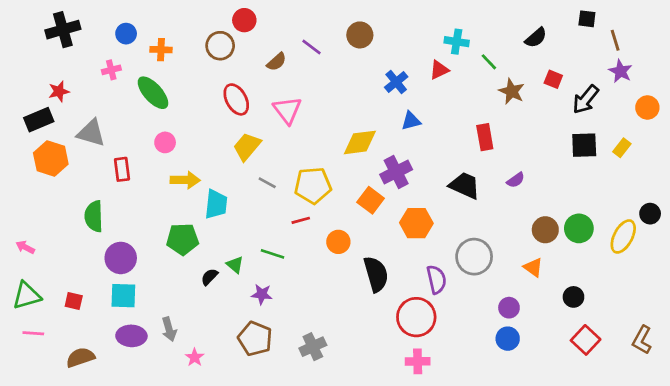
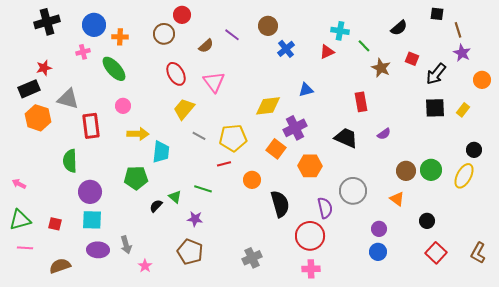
blue circle: (126, 34) -> (94, 25), size x1.5
blue cross: (396, 82) -> (286, 49), moved
red rectangle: (122, 169) -> (91, 126), size x1.4
black circle: (650, 214) -> (474, 150), moved
gray cross: (313, 347) -> (252, 258), moved

